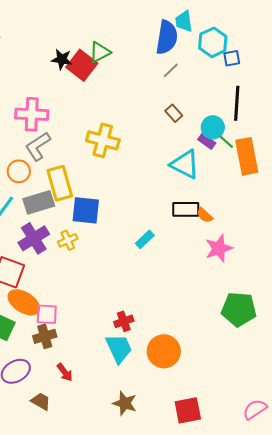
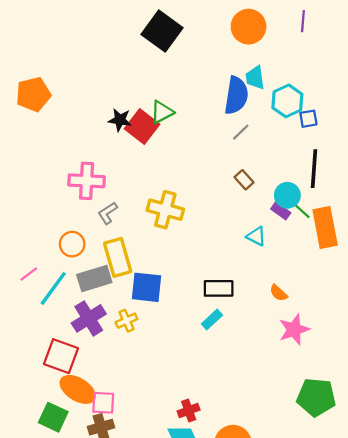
gray L-shape: (38, 146) -> (108, 213), moved, size x0.7
cyan triangle: (185, 164) -> (256, 236), size x0.6
black rectangle: (186, 209) -> (219, 288), moved

